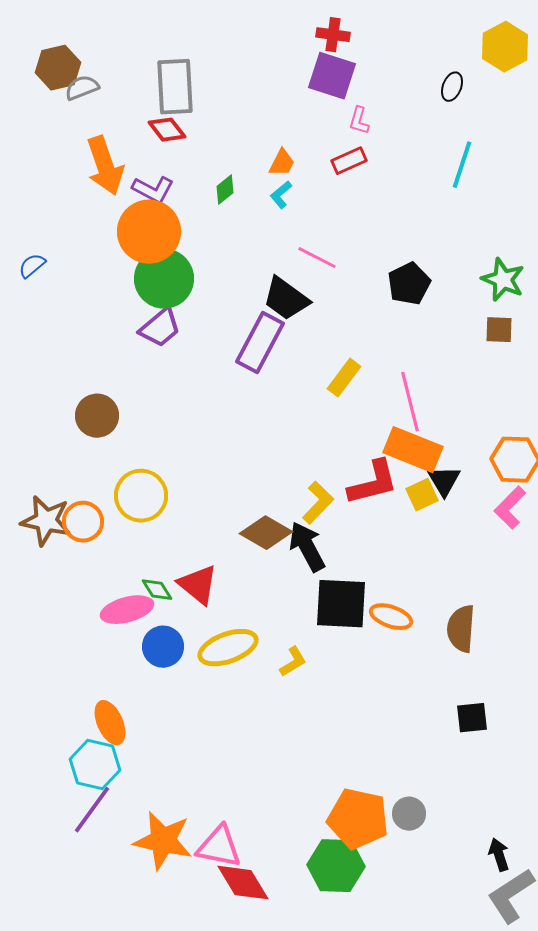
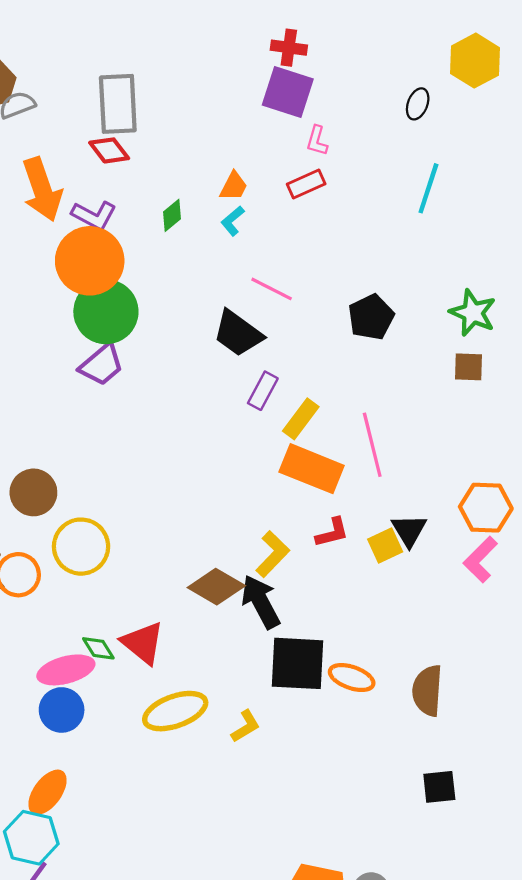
purple rectangle: (260, 343) -> (263, 391), moved, size x0.6
brown circle: (97, 416) -> (33, 492), moved
orange rectangle: (413, 450) -> (312, 469), moved
red L-shape: (373, 483) -> (332, 532), size x0.6
blue circle: (163, 647) -> (62, 710), moved
orange ellipse: (110, 723) -> (47, 792), turned 60

